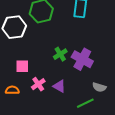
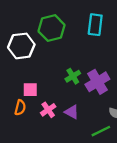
purple cross: (82, 59) -> (97, 82), turned 30
orange semicircle: (12, 90) -> (20, 108), moved, turned 104

